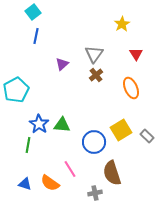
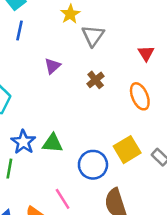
yellow star: (122, 24) -> (70, 14), moved
gray triangle: (94, 54) -> (93, 36), moved

